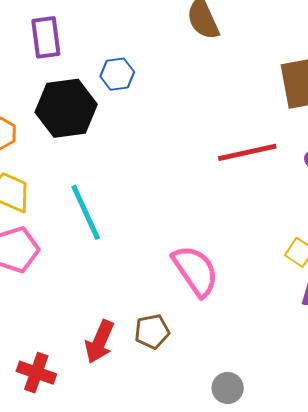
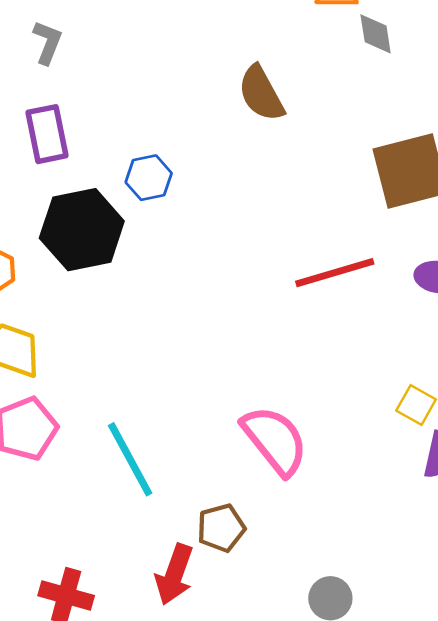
cyan line: (86, 212) -> (130, 459), moved
red arrow: (100, 342) -> (174, 574), moved

